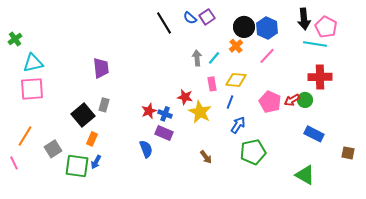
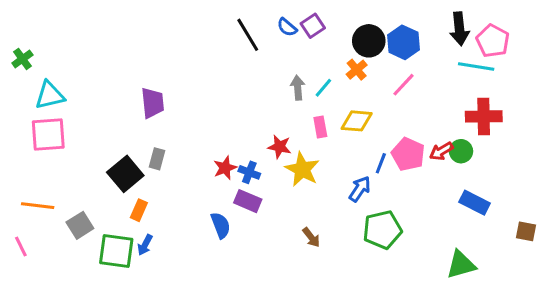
blue line: (230, 102) -> (381, 163), moved
orange line: (25, 136) -> (38, 206), turned 65
green triangle: (305, 175) -> (461, 265), turned -45

